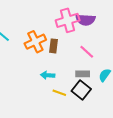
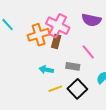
pink cross: (68, 20) -> (58, 26), moved, turned 35
gray rectangle: (83, 74) -> (73, 66), moved
yellow line: (59, 93) -> (55, 89), turned -48

